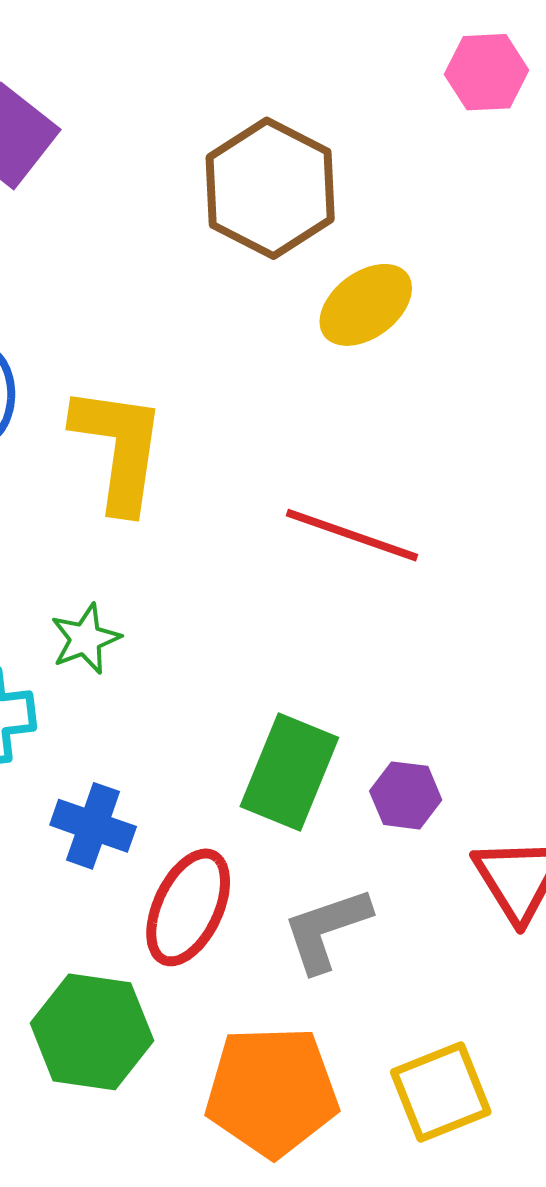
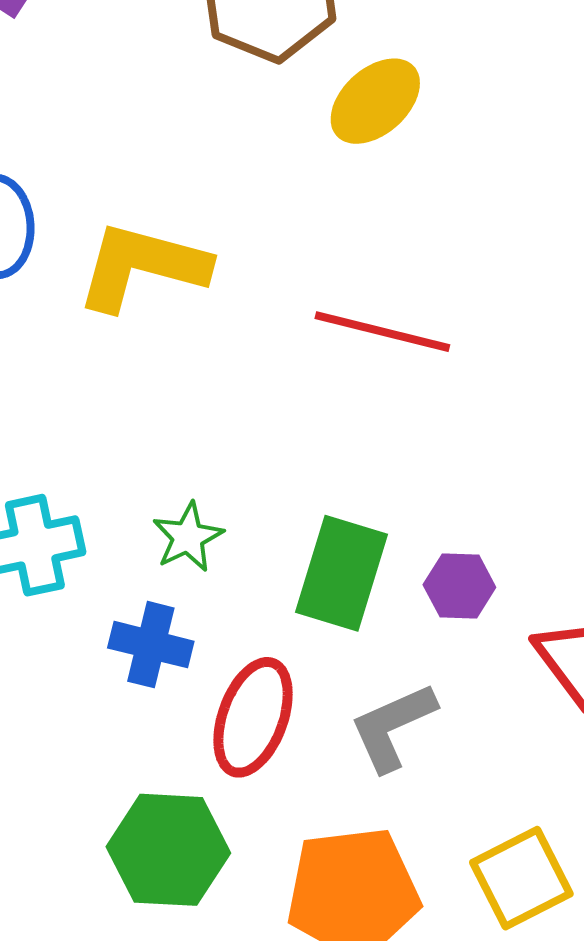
yellow L-shape: (119, 448) -> (142, 266), turned -78
green star: (85, 639) -> (188, 537), moved

